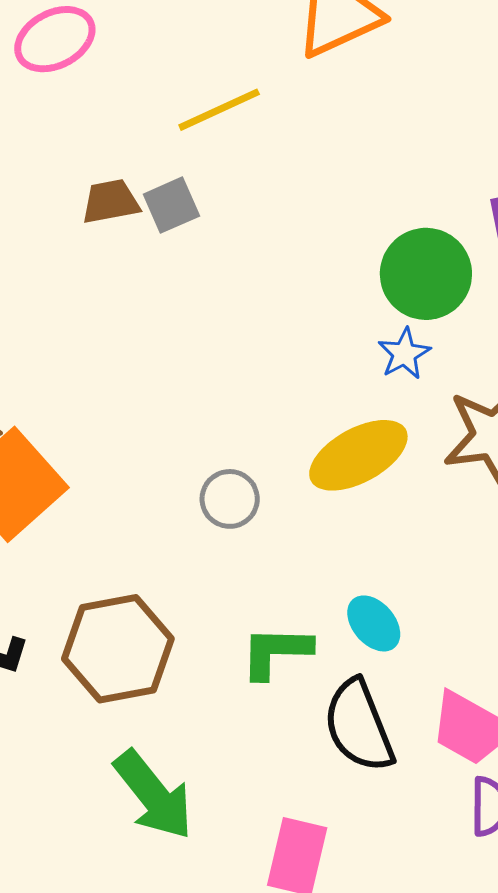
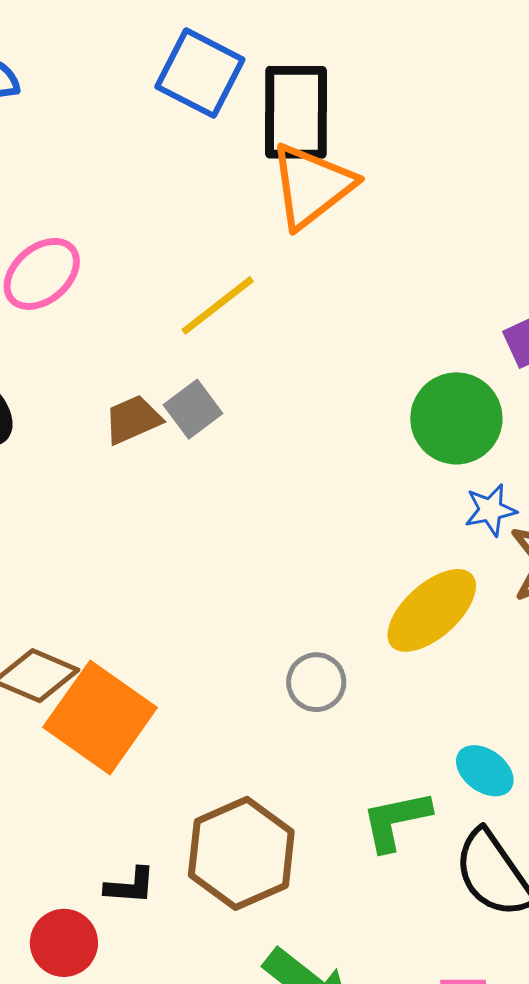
blue star: (404, 354) -> (490, 510), moved, turned 30

